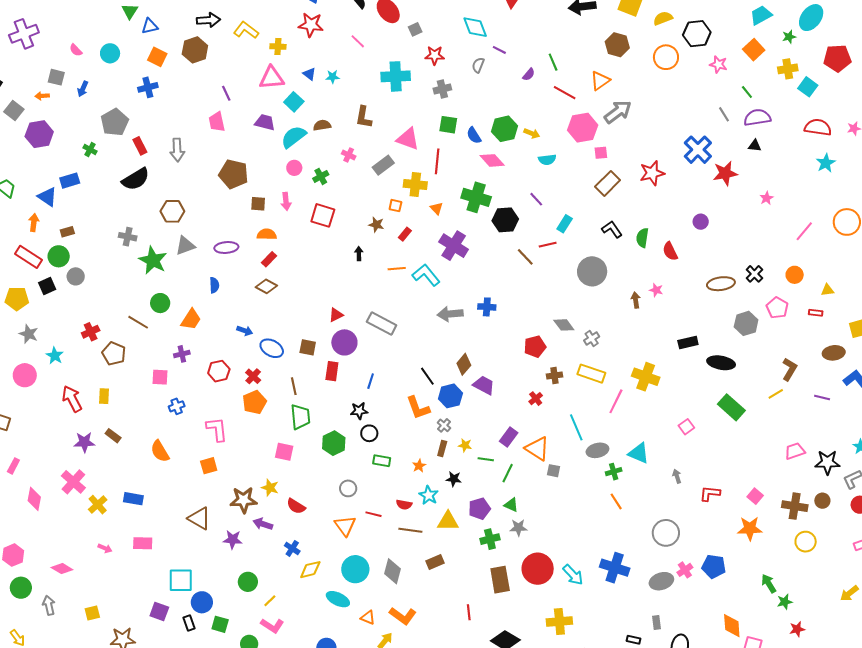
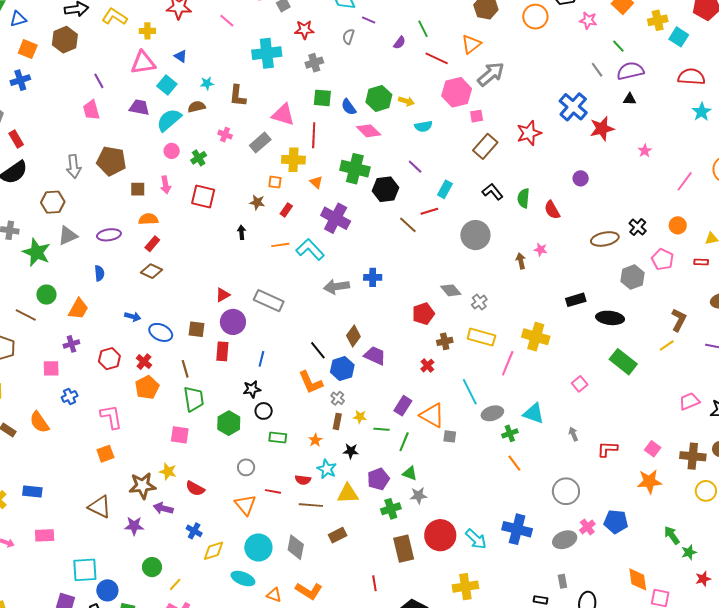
cyan star: (333, 77) -> (207, 83), moved
gray arrow: (177, 150) -> (74, 166), moved
orange semicircle: (160, 451) -> (39, 422), moved

